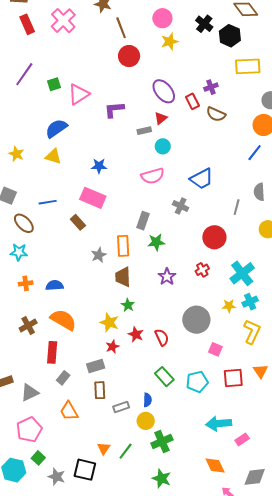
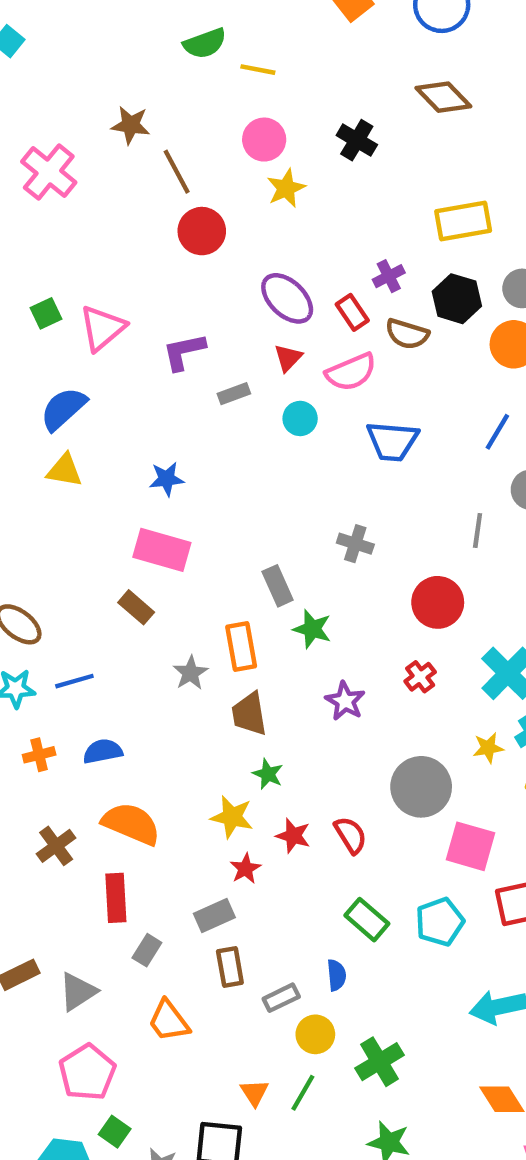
black hexagon: (230, 36) -> (457, 299), moved
gray rectangle: (144, 131) -> (234, 394), moved
blue line: (255, 153) -> (497, 432), moved
pink semicircle: (153, 176) -> (351, 372), moved
blue trapezoid: (202, 179) -> (392, 441), moved, turned 40
blue line: (48, 202) -> (74, 681), moved
gray rectangle: (143, 221) -> (278, 586), turned -36
green star: (156, 242) -> (312, 629), turned 30
pink square: (215, 349) -> (471, 846), size x1.6
yellow circle: (146, 421) -> (315, 1034), moved

